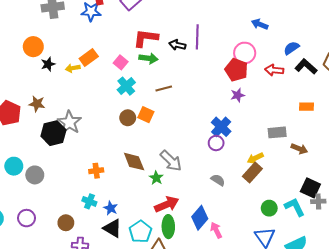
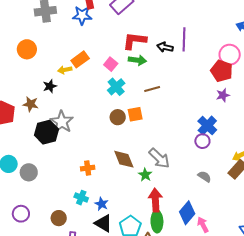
black star: (48, 64) -> (50, 86), moved
orange square: (146, 115) -> (135, 114), turned -35
red arrow: (167, 204) -> (155, 200), turned -70

